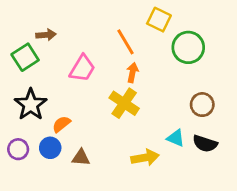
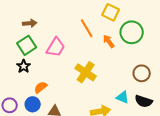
green square: (25, 57) -> (27, 45), moved
orange arrow: (132, 73) -> (109, 41), moved, turned -48
black star: (31, 105) -> (24, 66), moved, size x0.6

